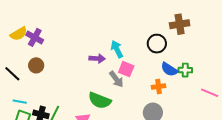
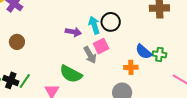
black circle: (157, 44) -> (111, 22), moved
brown circle: (36, 65) -> (17, 42), moved
pink square: (126, 69) -> (101, 46), turned 35

